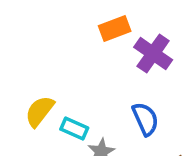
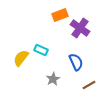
cyan rectangle: (74, 129) -> (41, 50), moved

